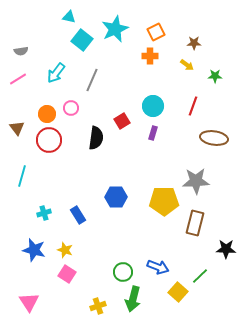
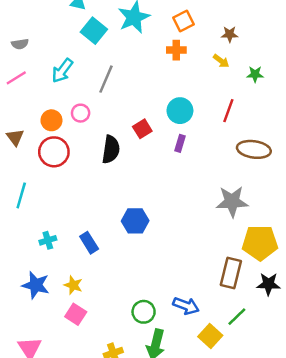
yellow pentagon: (164, 201) -> (260, 243), moved
brown rectangle: (195, 223) -> (231, 273), moved

